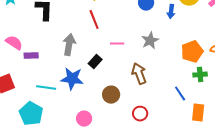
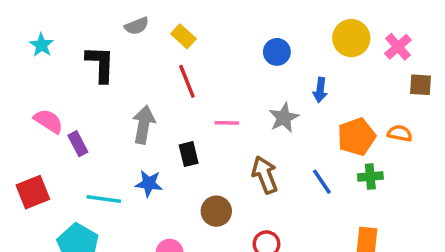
blue arrow: (171, 12) -> (320, 90), moved
purple rectangle: (31, 56) -> (78, 144), turned 64
black rectangle: (95, 62) -> (189, 154), turned -56
blue star: (72, 79) -> (149, 183), size x0.7
blue line: (180, 94) -> (322, 182), moved

